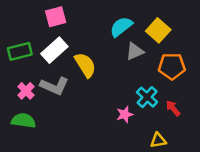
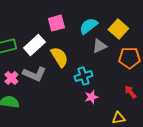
pink square: (56, 17) -> (56, 23), moved
cyan cross: (147, 97) -> (83, 76), moved, turned 30

